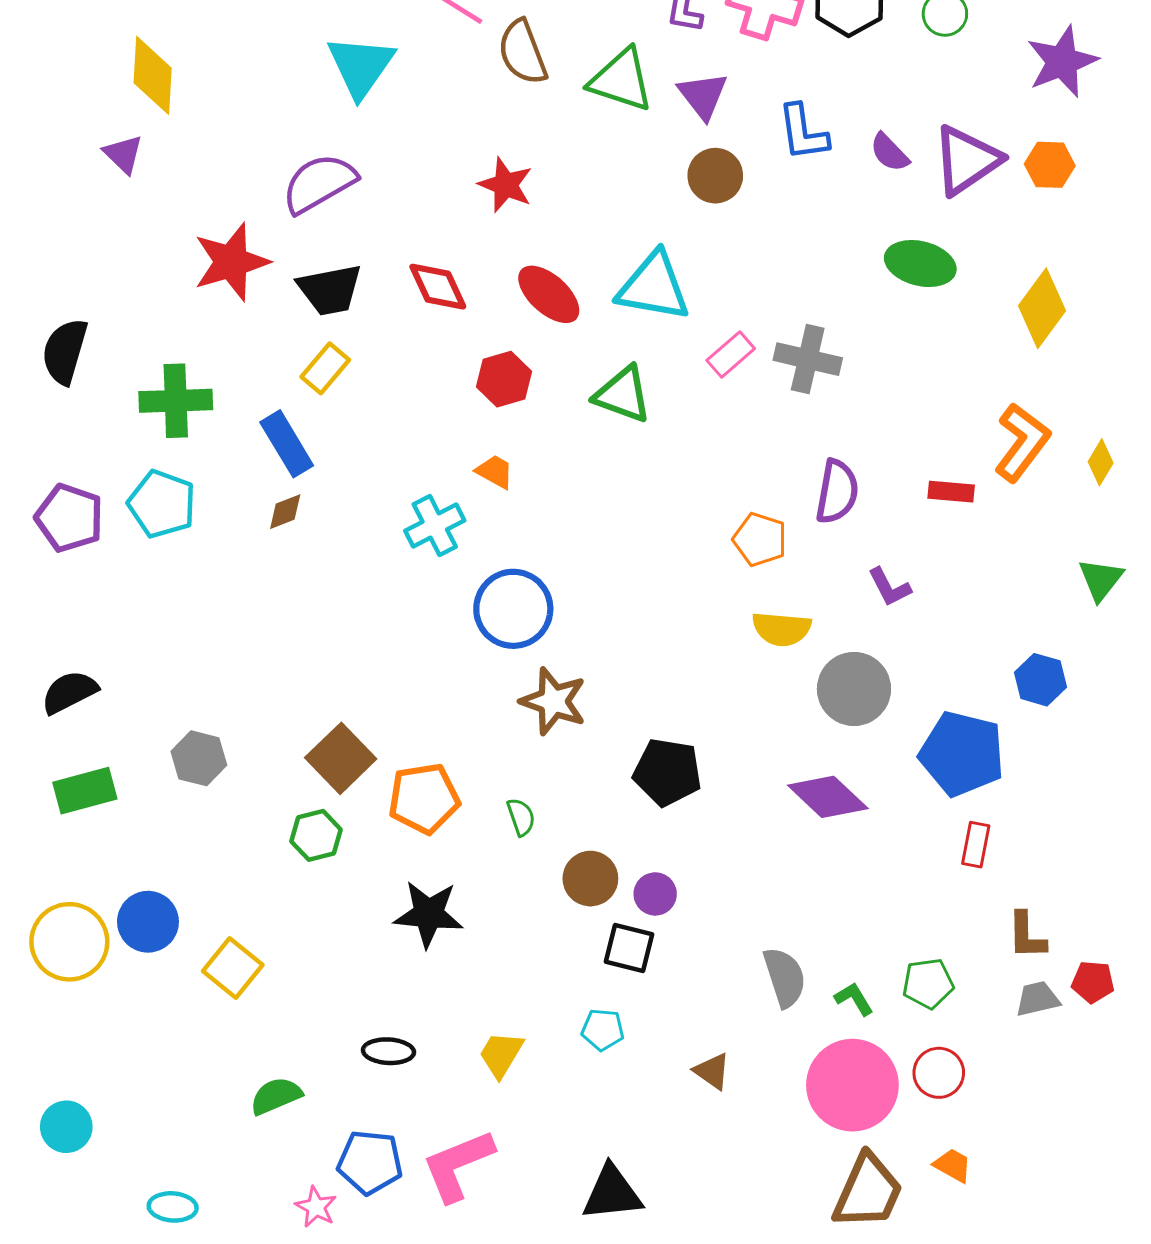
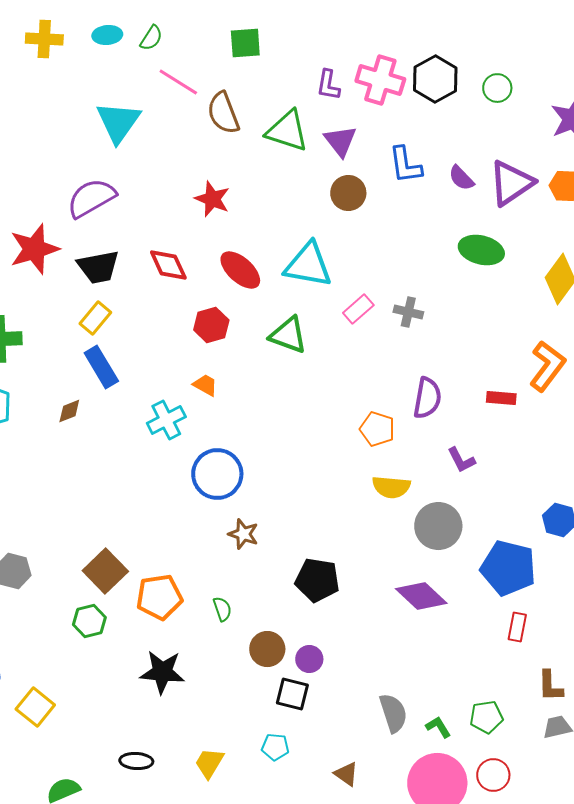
gray cross: (808, 359) -> (408, 312), size x0.7
blue rectangle: (287, 444) -> (101, 367), moved
brown star: (553, 701) -> (243, 534), size x0.7

